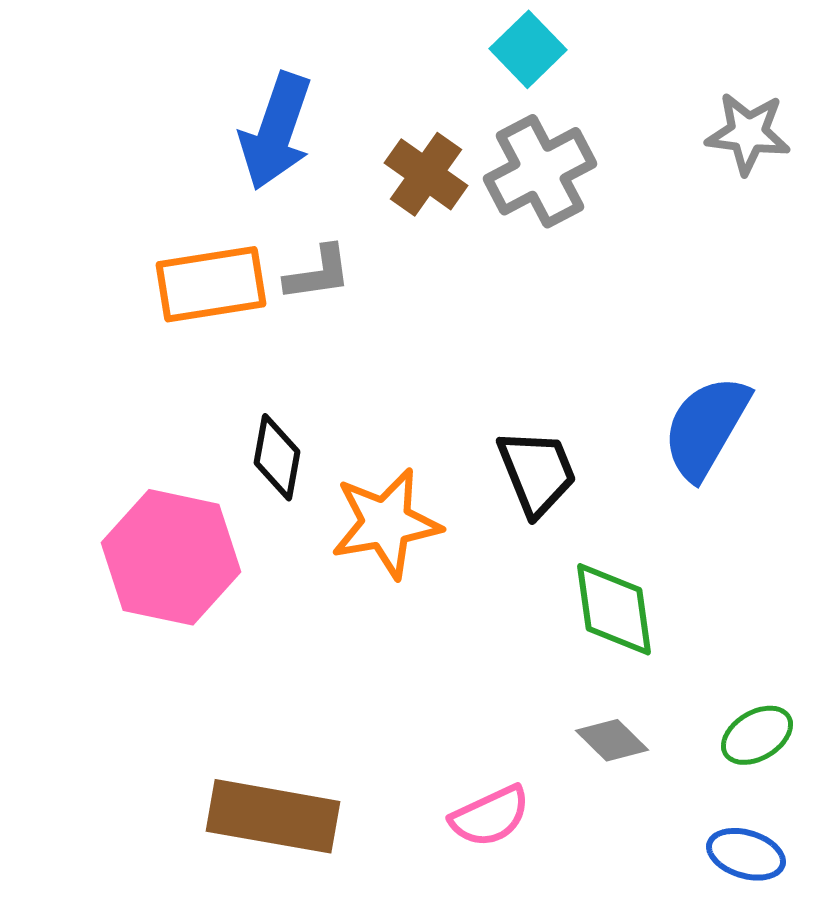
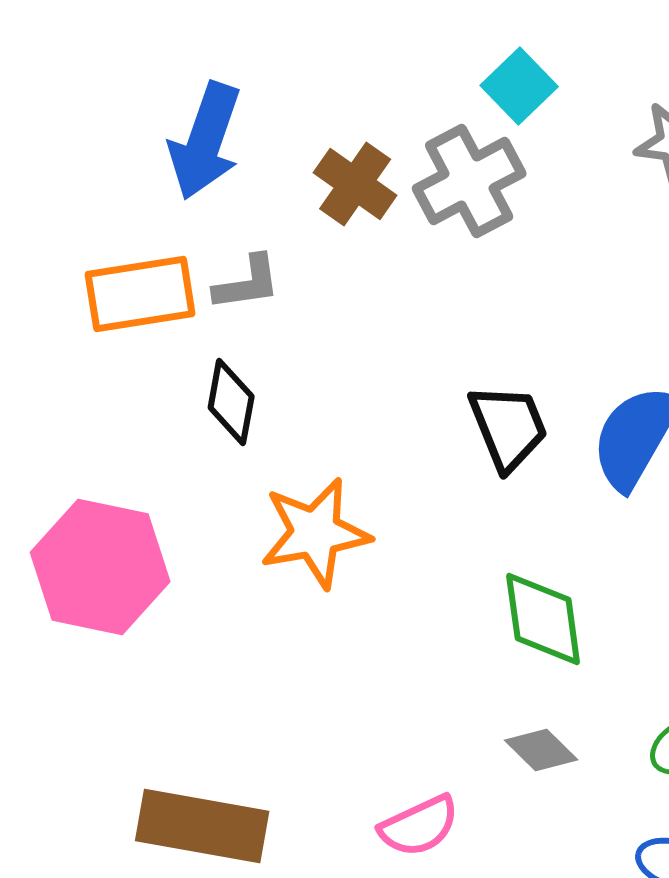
cyan square: (528, 49) -> (519, 86), moved
black diamond: (277, 457) -> (231, 402), moved
black trapezoid: (537, 472) -> (508, 427), moved

